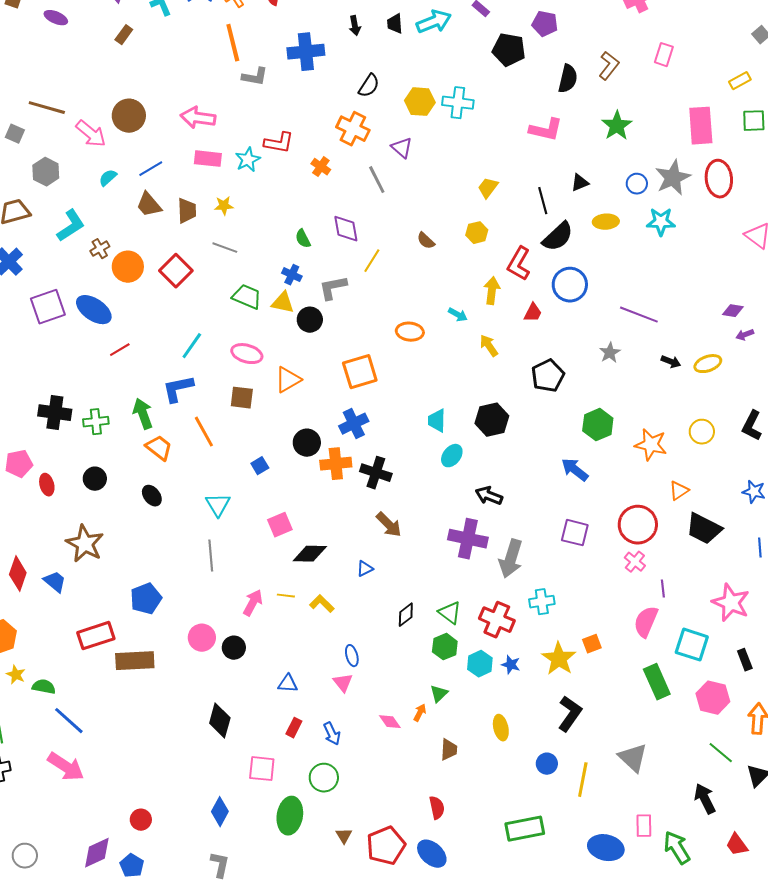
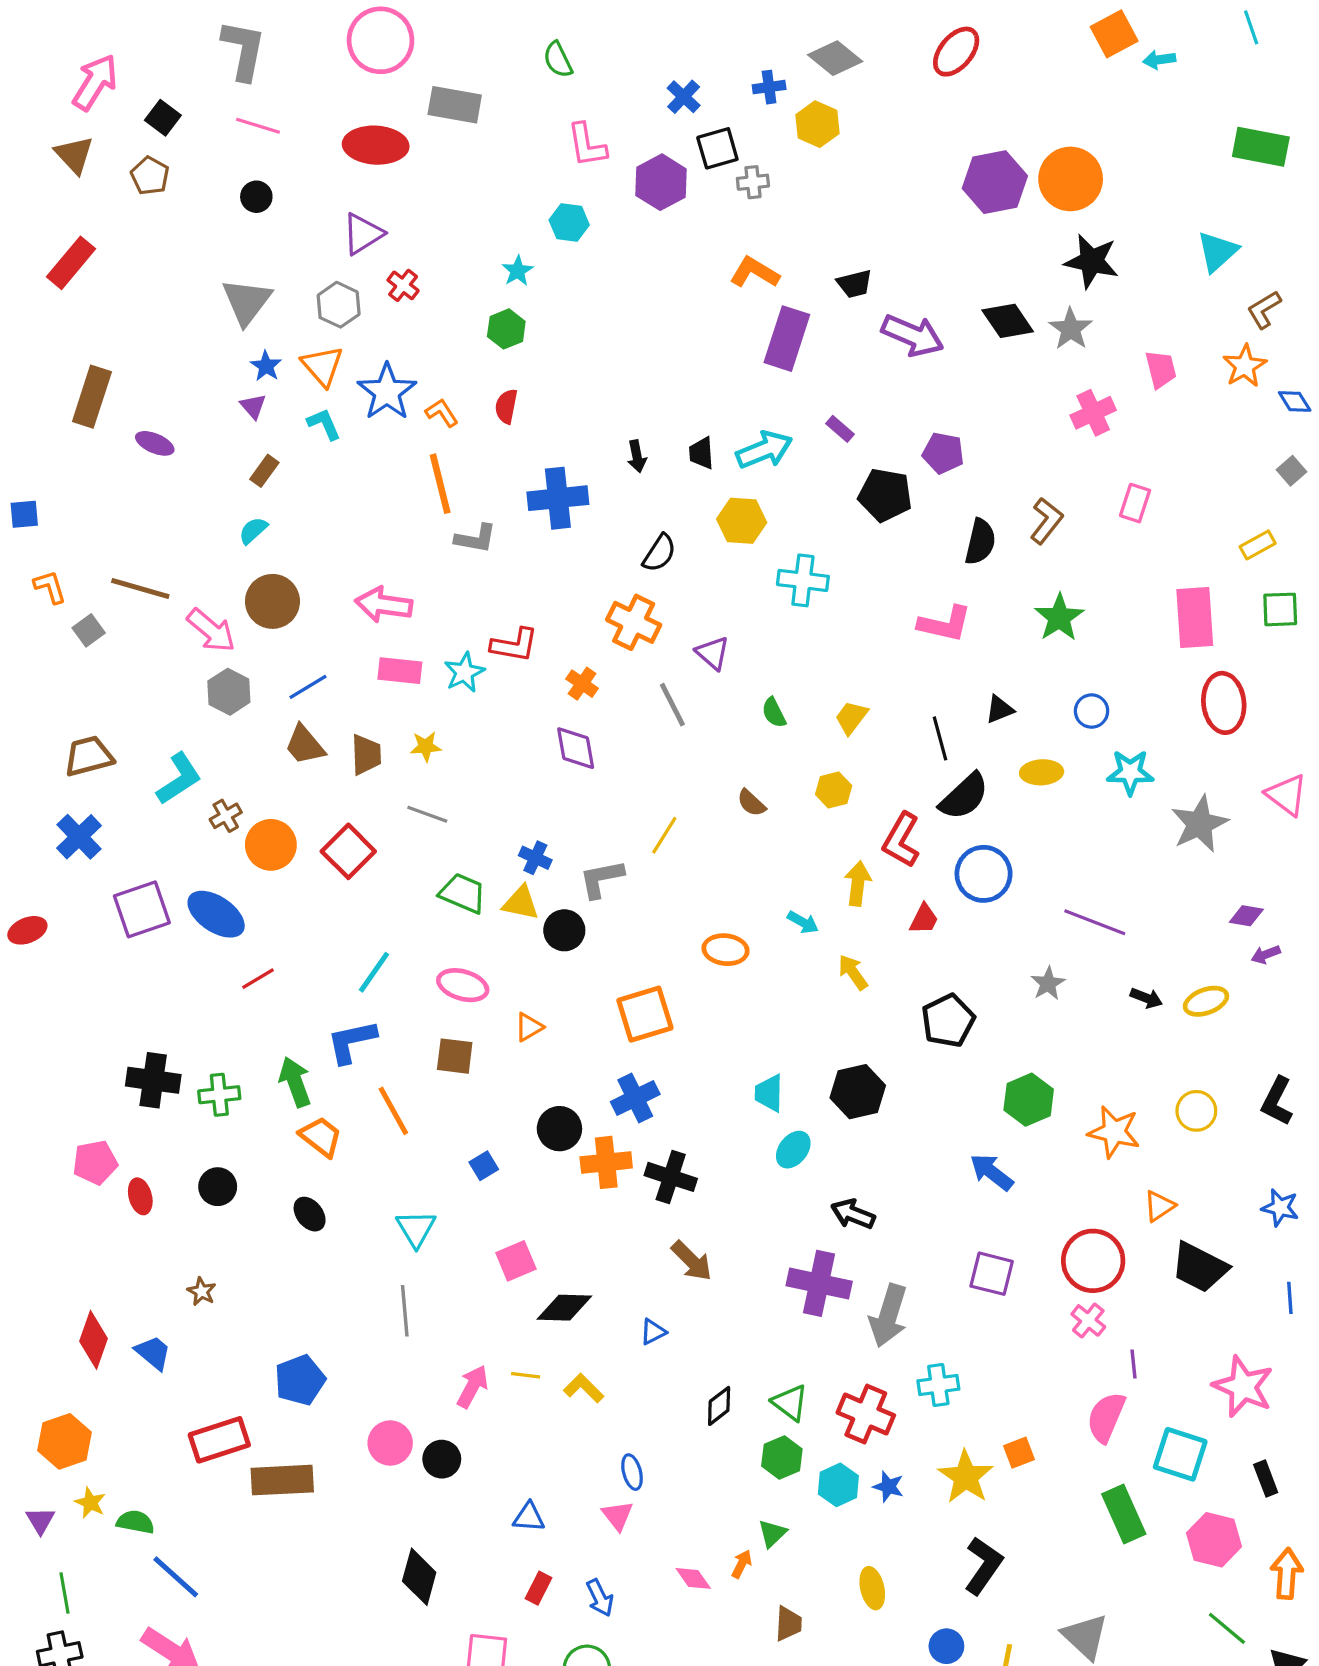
yellow hexagon: (420, 102) -> (742, 521), moved
gray square: (15, 134) -> (89, 630), turned 30
gray hexagon: (46, 172) -> (229, 692), moved
cyan semicircle: (108, 178) -> (253, 530), moved
gray star: (673, 178) -> (1200, 824), moved
purple diamond: (346, 229) -> (576, 748), moved
green semicircle: (303, 239) -> (774, 713), moved
orange triangle: (288, 380) -> (529, 1027), size x0.7
brown star: (85, 544) -> (202, 1291), size x0.5

